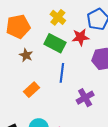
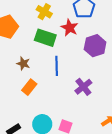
red star: (80, 37) -> (70, 28), turned -30
brown star: (26, 55) -> (23, 64), moved

